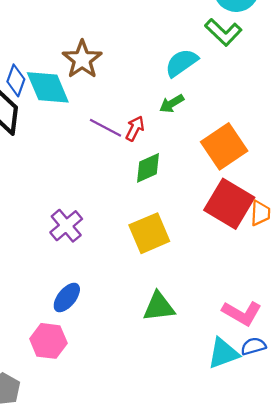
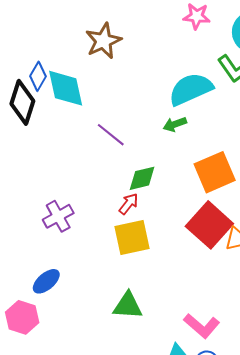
brown star: (82, 59) -> (103, 41), moved
cyan semicircle: (181, 63) -> (191, 89), size x1.4
red arrow: (135, 128) -> (129, 204), moved

